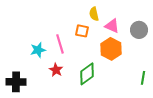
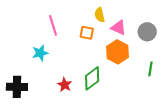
pink line: (60, 44) -> (53, 25), moved
red star: (56, 70) -> (65, 85), moved
green line: (143, 78) -> (150, 69), moved

